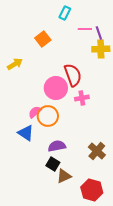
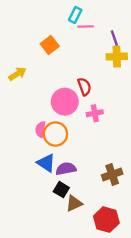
pink line: (85, 29) -> (86, 27), moved
red semicircle: (73, 75) -> (84, 87), size x0.7
pink semicircle: (35, 112) -> (40, 129), turned -40
blue triangle: (26, 133) -> (46, 163), moved
brown cross: (97, 151) -> (112, 174), turned 30

